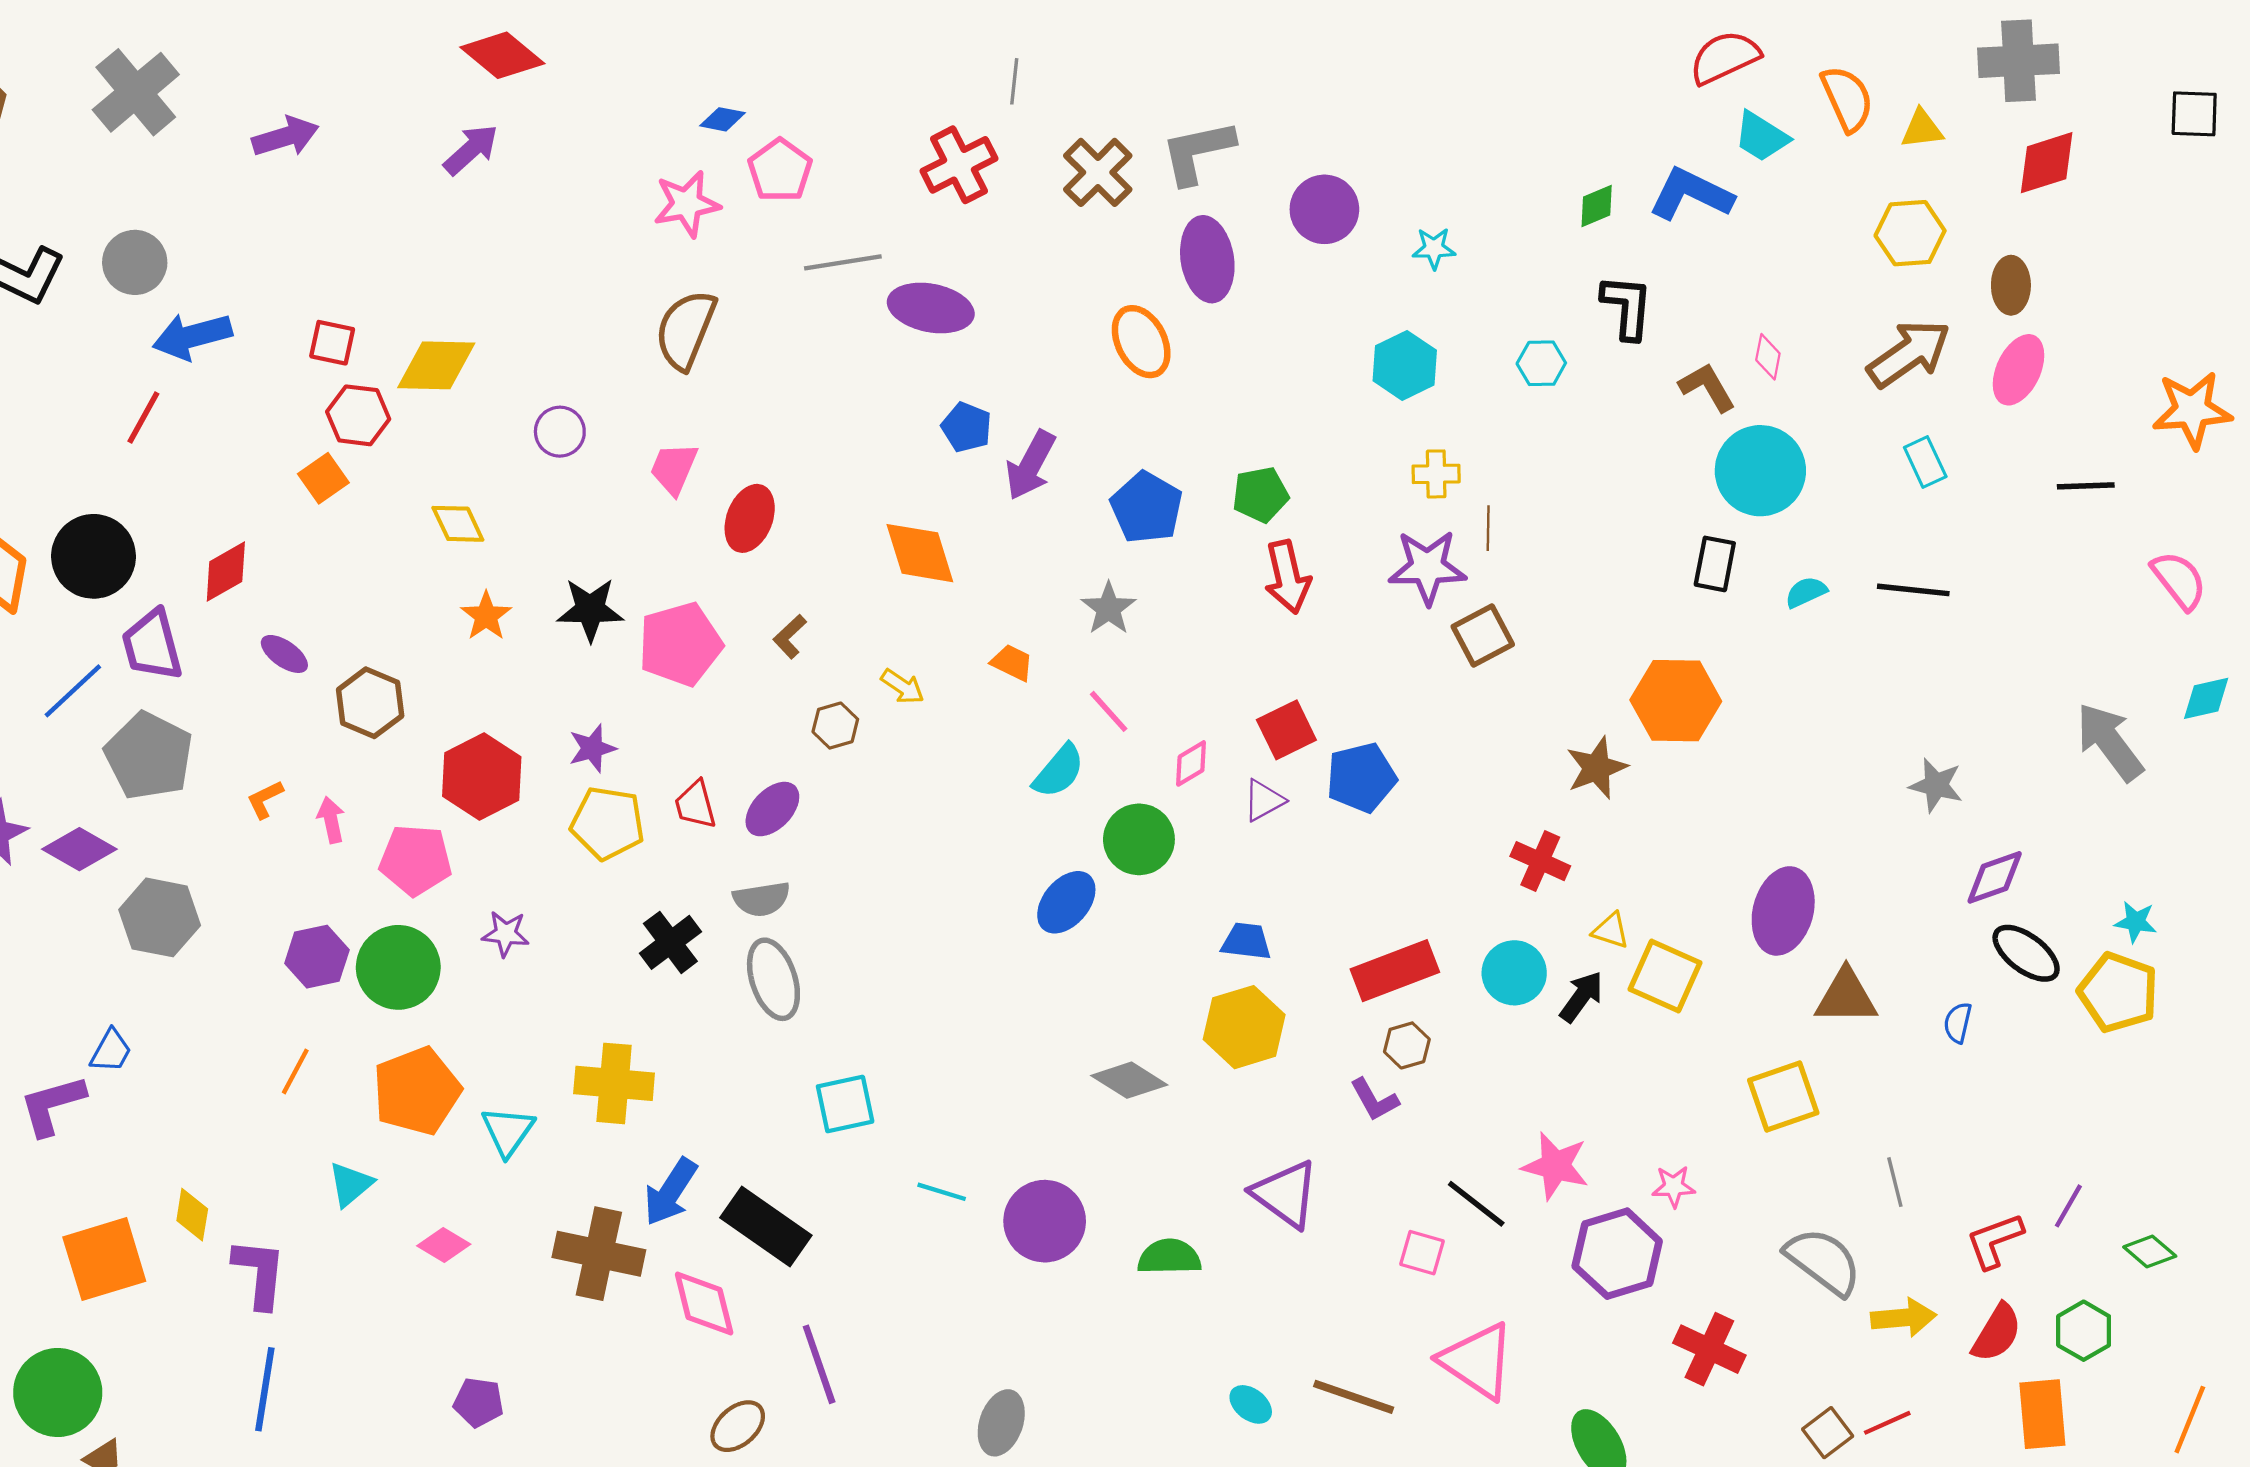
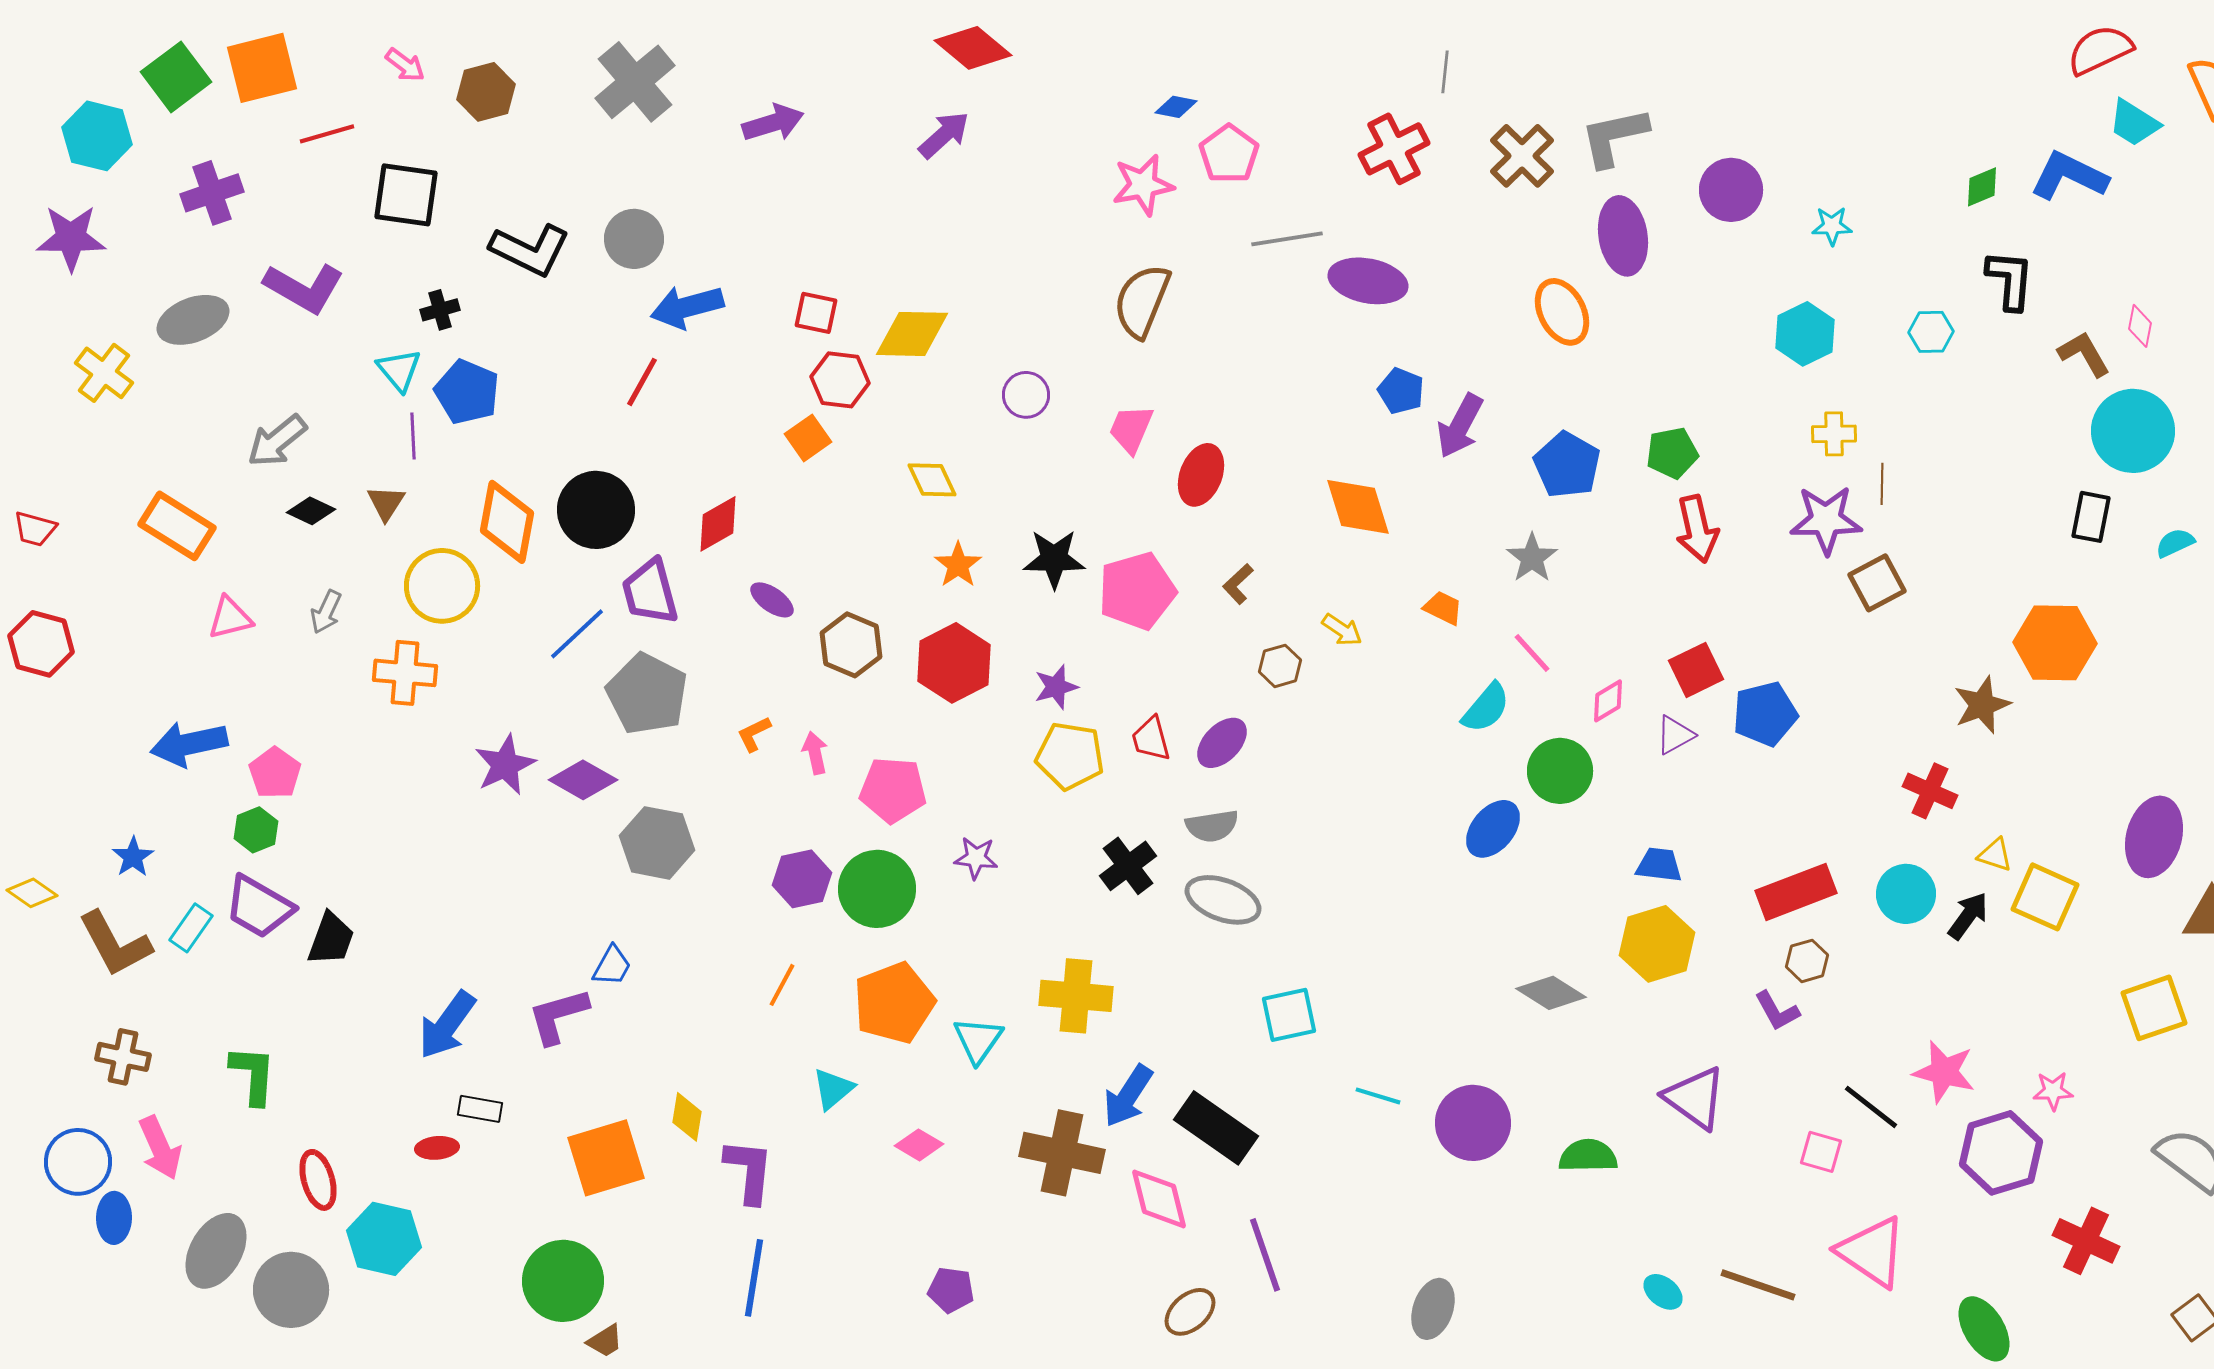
red hexagon: (482, 777) -> (954, 663), moved
gray ellipse: (773, 979) -> (1223, 900), turned -52

